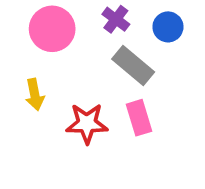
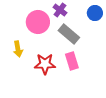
blue circle: (168, 27) -> (95, 13), moved
pink circle: (52, 29) -> (38, 22), moved

